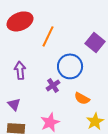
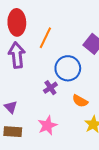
red ellipse: (20, 21) -> (17, 22), turned -70
purple arrow: (20, 70) -> (17, 55), moved, size x1.4

